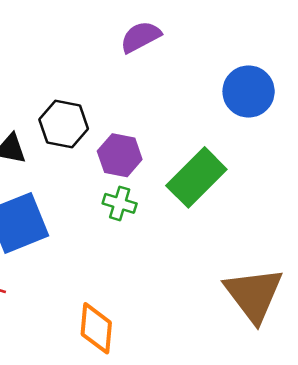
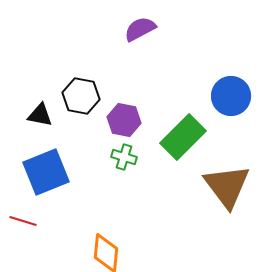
blue circle: (249, 91) -> (231, 96), moved
brown triangle: (254, 295) -> (227, 186), moved

